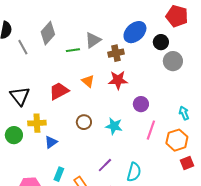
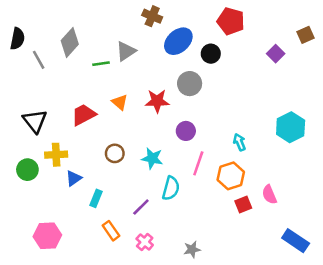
brown cross: (116, 53) -> (152, 16), moved, turned 35
gray circle: (173, 61) -> (190, 84), moved
cyan semicircle: (134, 172) -> (171, 188), moved
cyan rectangle: (59, 174) -> (96, 198), moved

